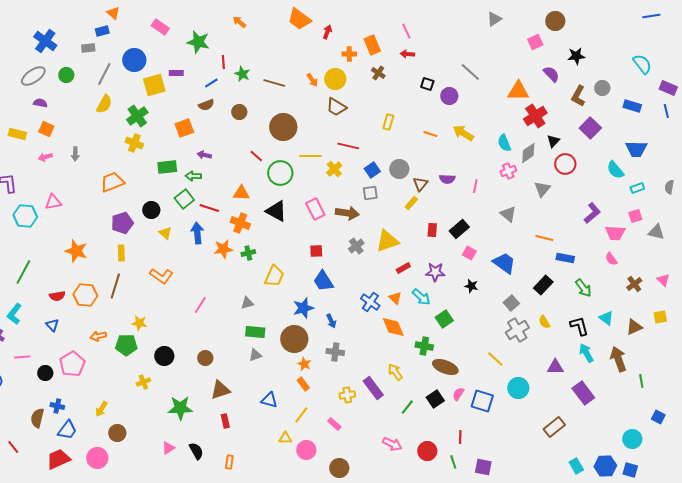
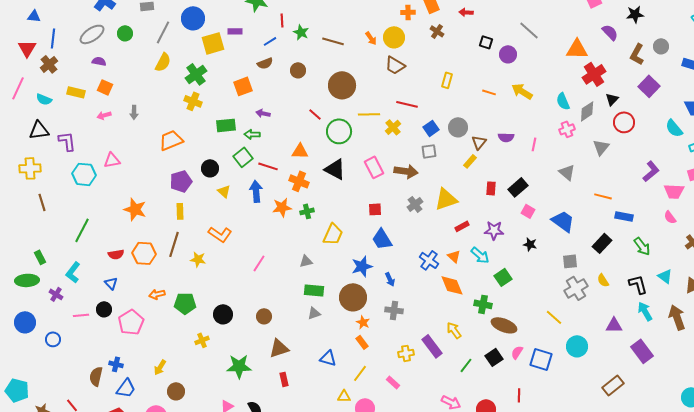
gray square: (511, 303) -> (570, 261), turned 35
yellow star: (139, 323) -> (198, 259), moved
black circle: (45, 373) -> (104, 309), moved

